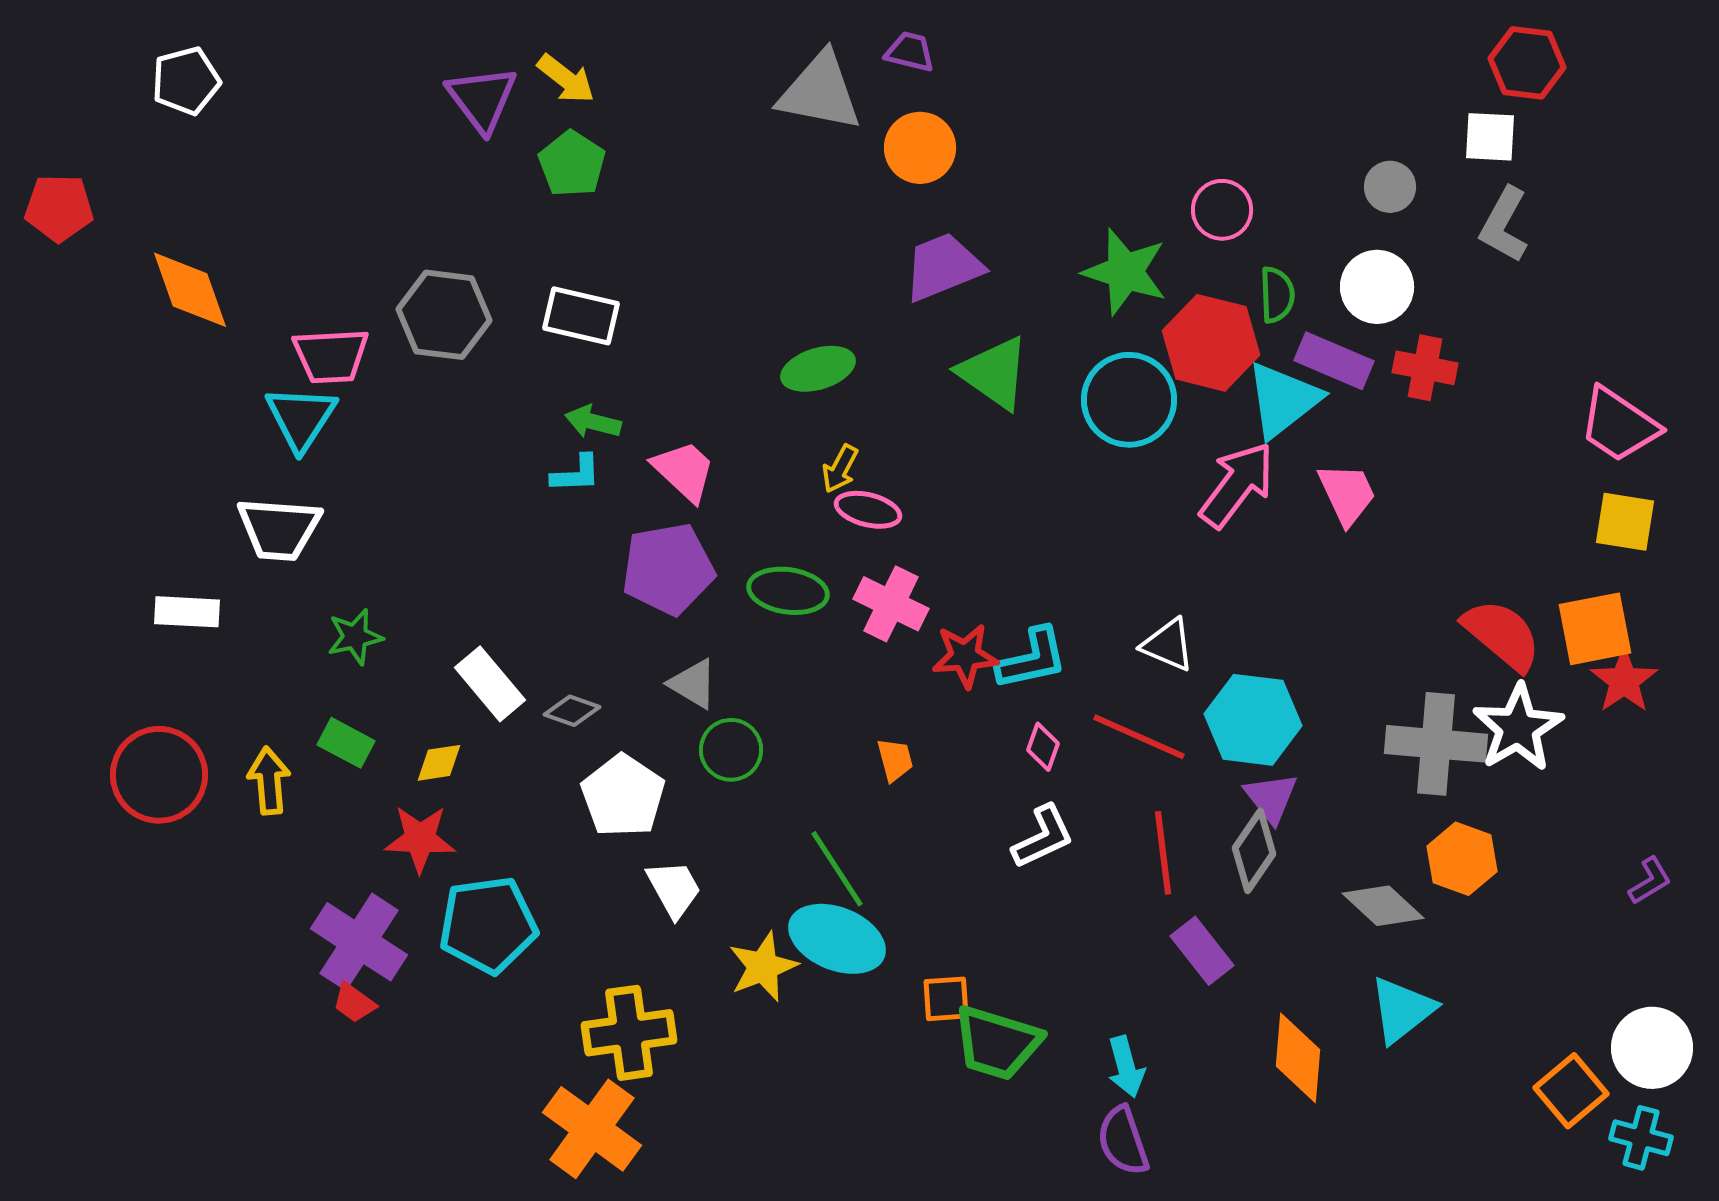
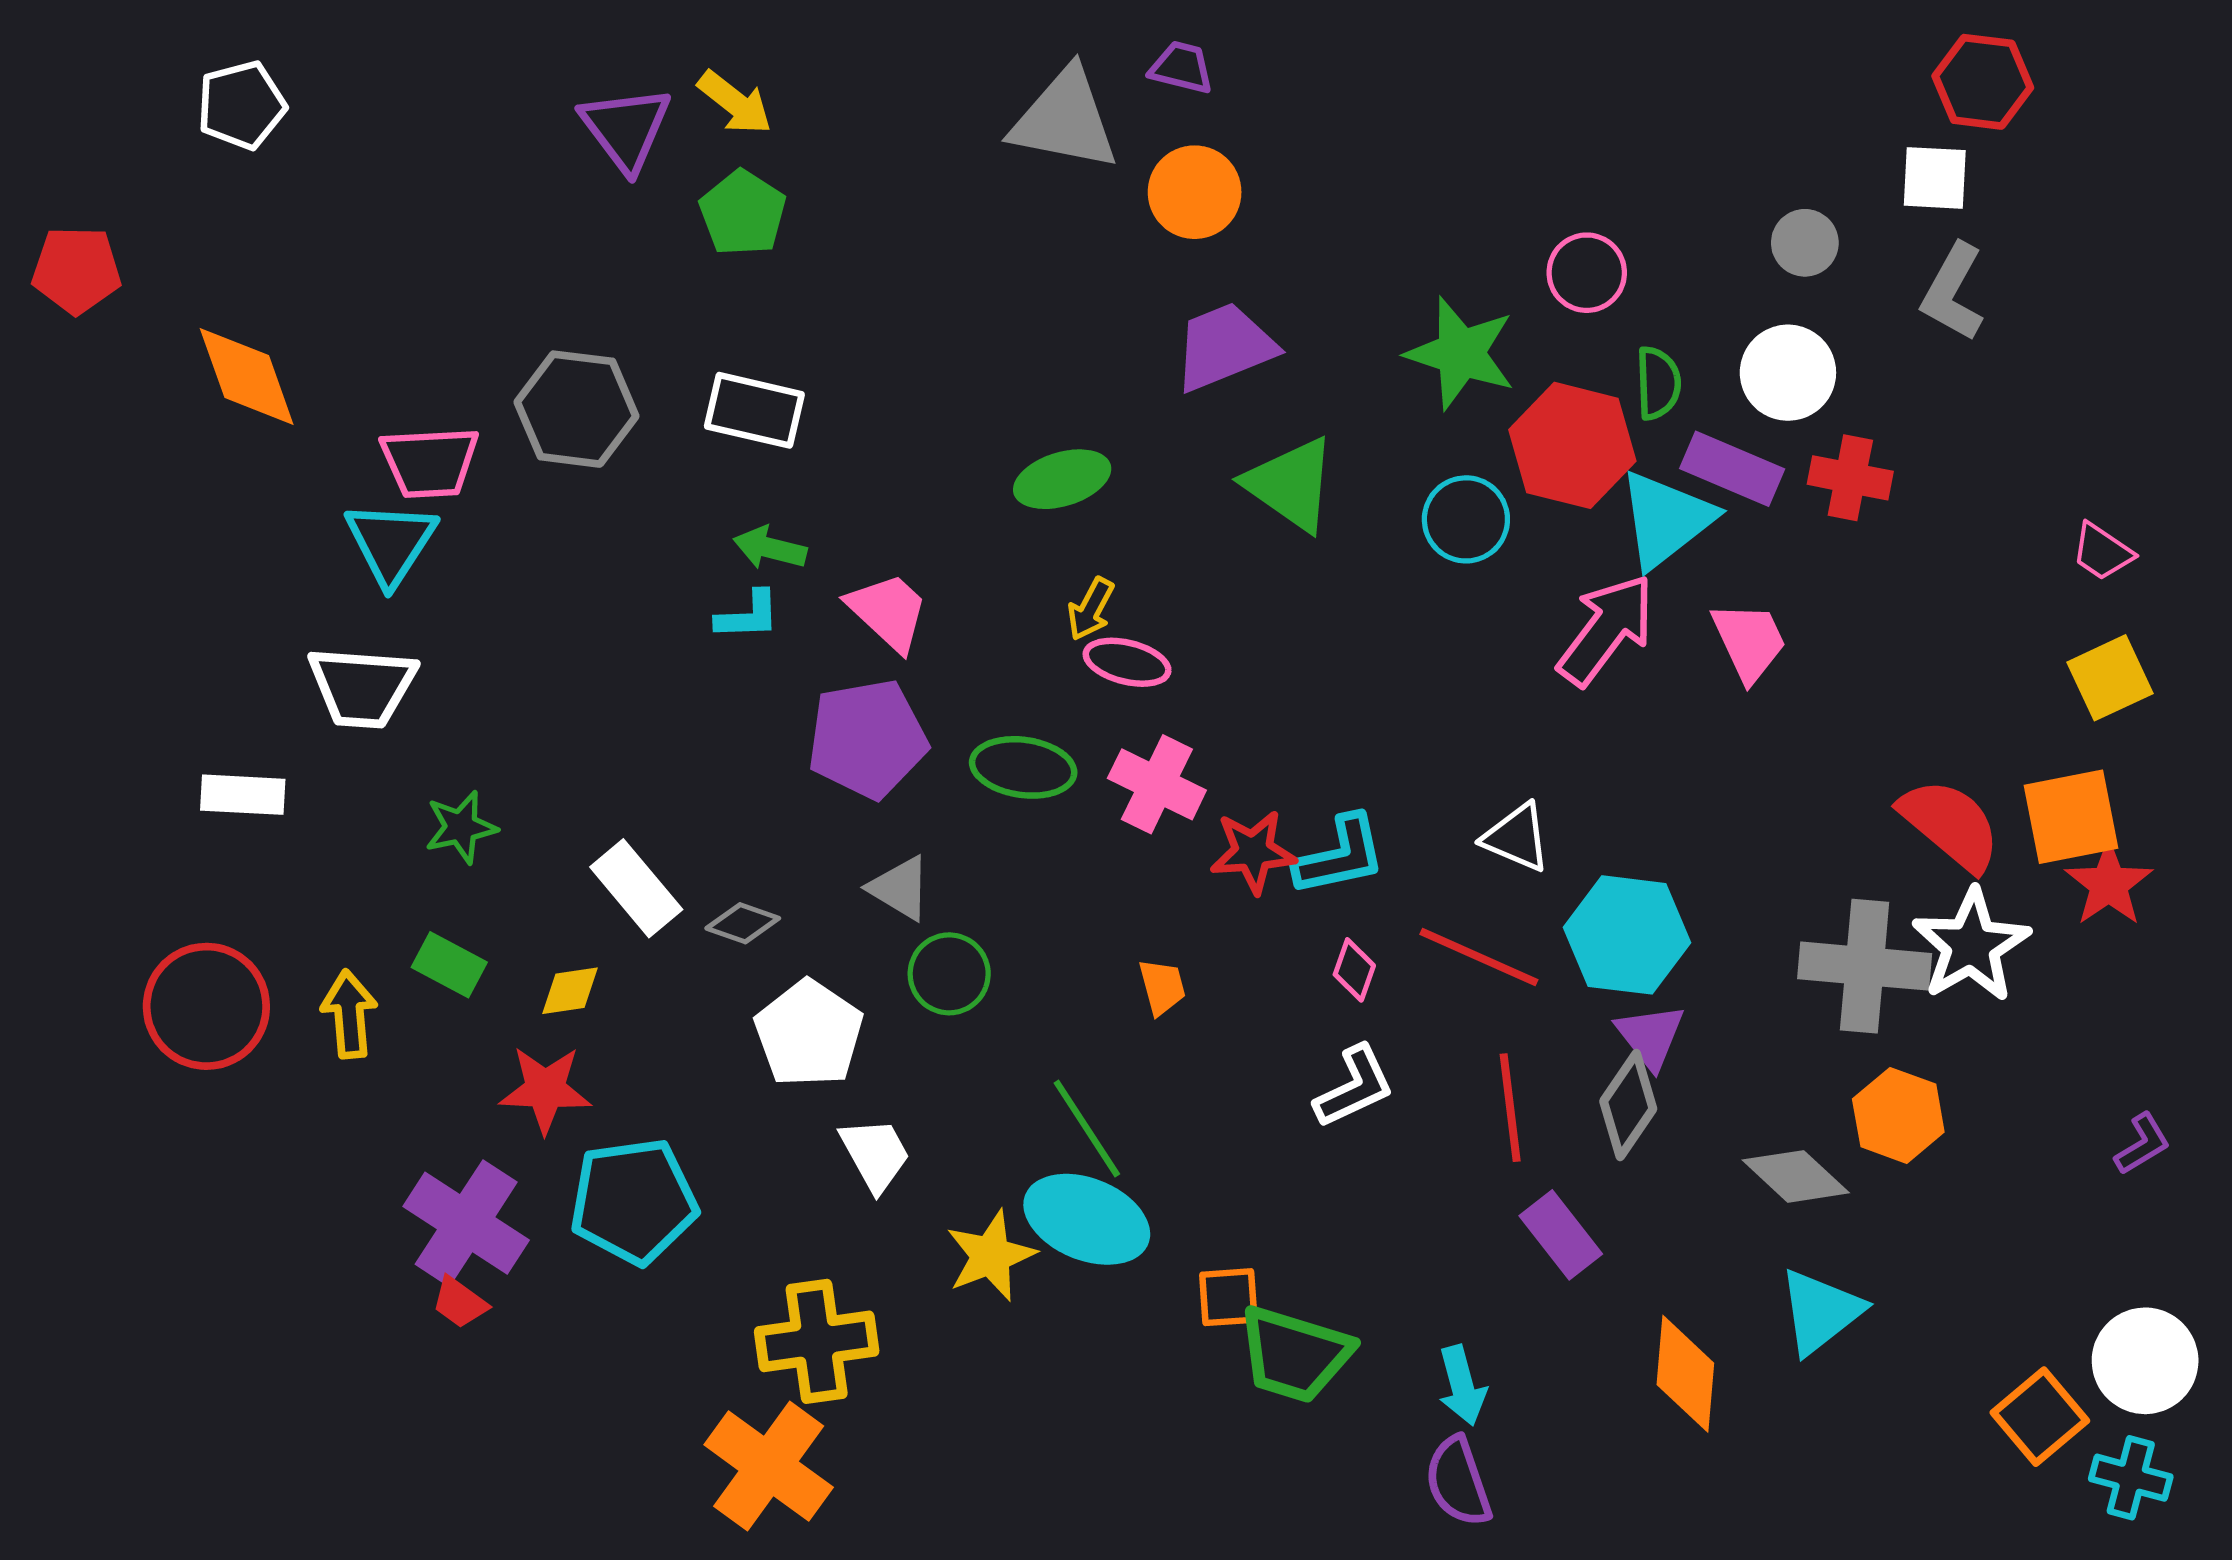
cyan circle: (1129, 400) -> (1466, 519), size x0.7
pink trapezoid: (1619, 425) -> (2102, 552), size x0.6
yellow square: (1625, 522) -> (2110, 678), turned -34

